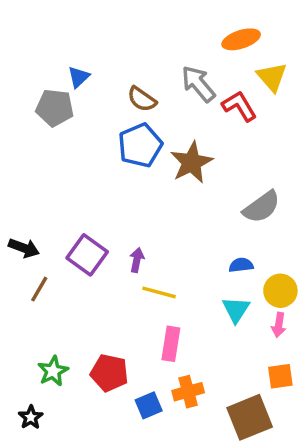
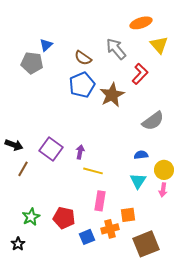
red L-shape: (239, 106) -> (140, 74), moved, turned 75
orange square: (280, 376) -> (128, 215), moved

